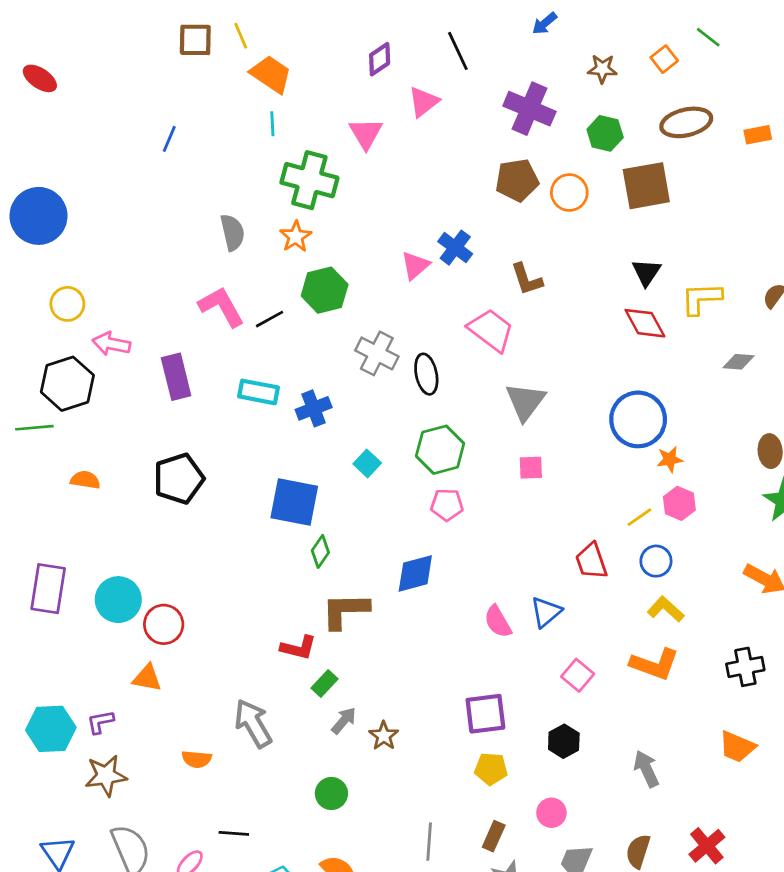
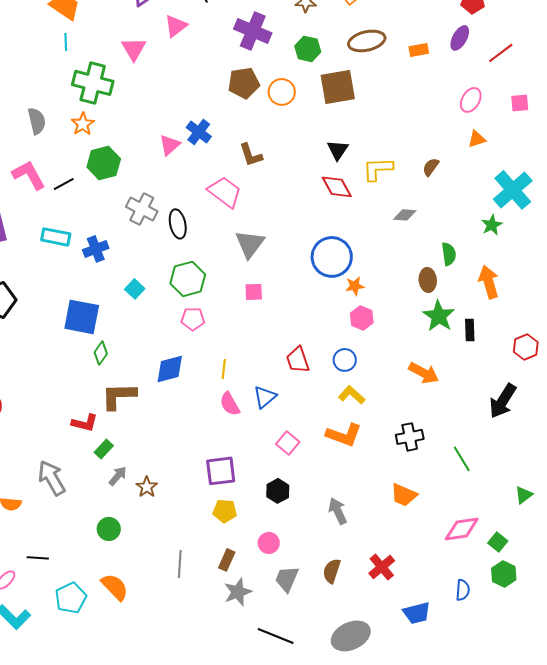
yellow line: (639, 517) -> (224, 369), moved, turned -48

